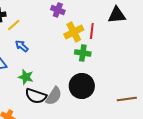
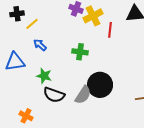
yellow cross: (74, 32) -> (93, 16), moved
green cross: (83, 53) -> (80, 52), moved
gray semicircle: (54, 96) -> (83, 95), moved

